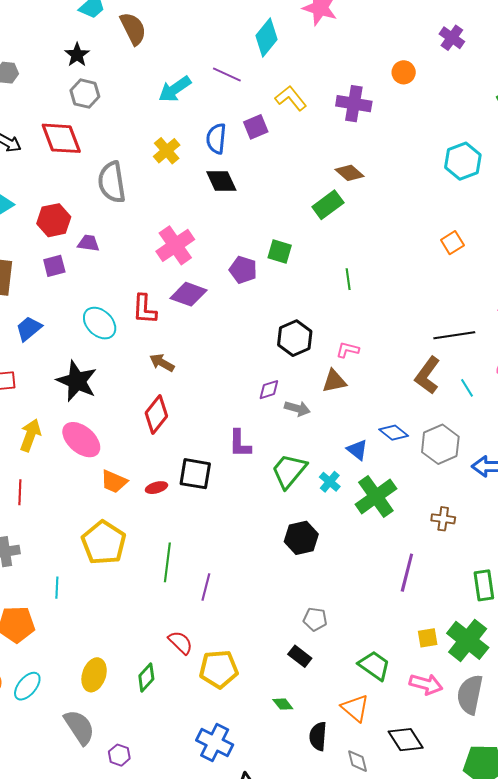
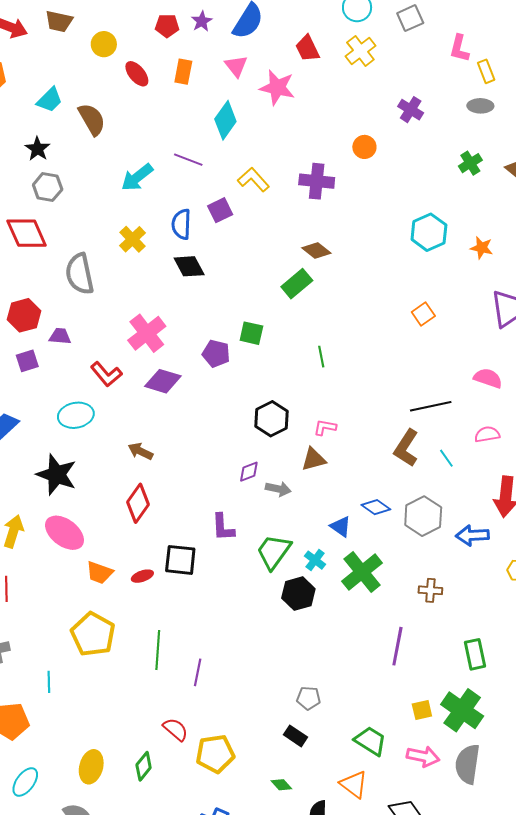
red L-shape: (144, 309) -> (106, 374), moved, turned -40
cyan ellipse: (100, 323) -> (76, 415), turned -52
black hexagon: (301, 538) -> (298, 594), moved

